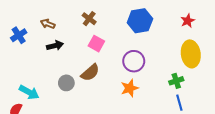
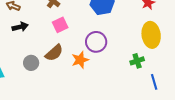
pink square: (96, 44) -> (60, 25), turned 35
orange star: (130, 88) -> (80, 60), moved
blue line: (179, 103) -> (154, 82), moved

